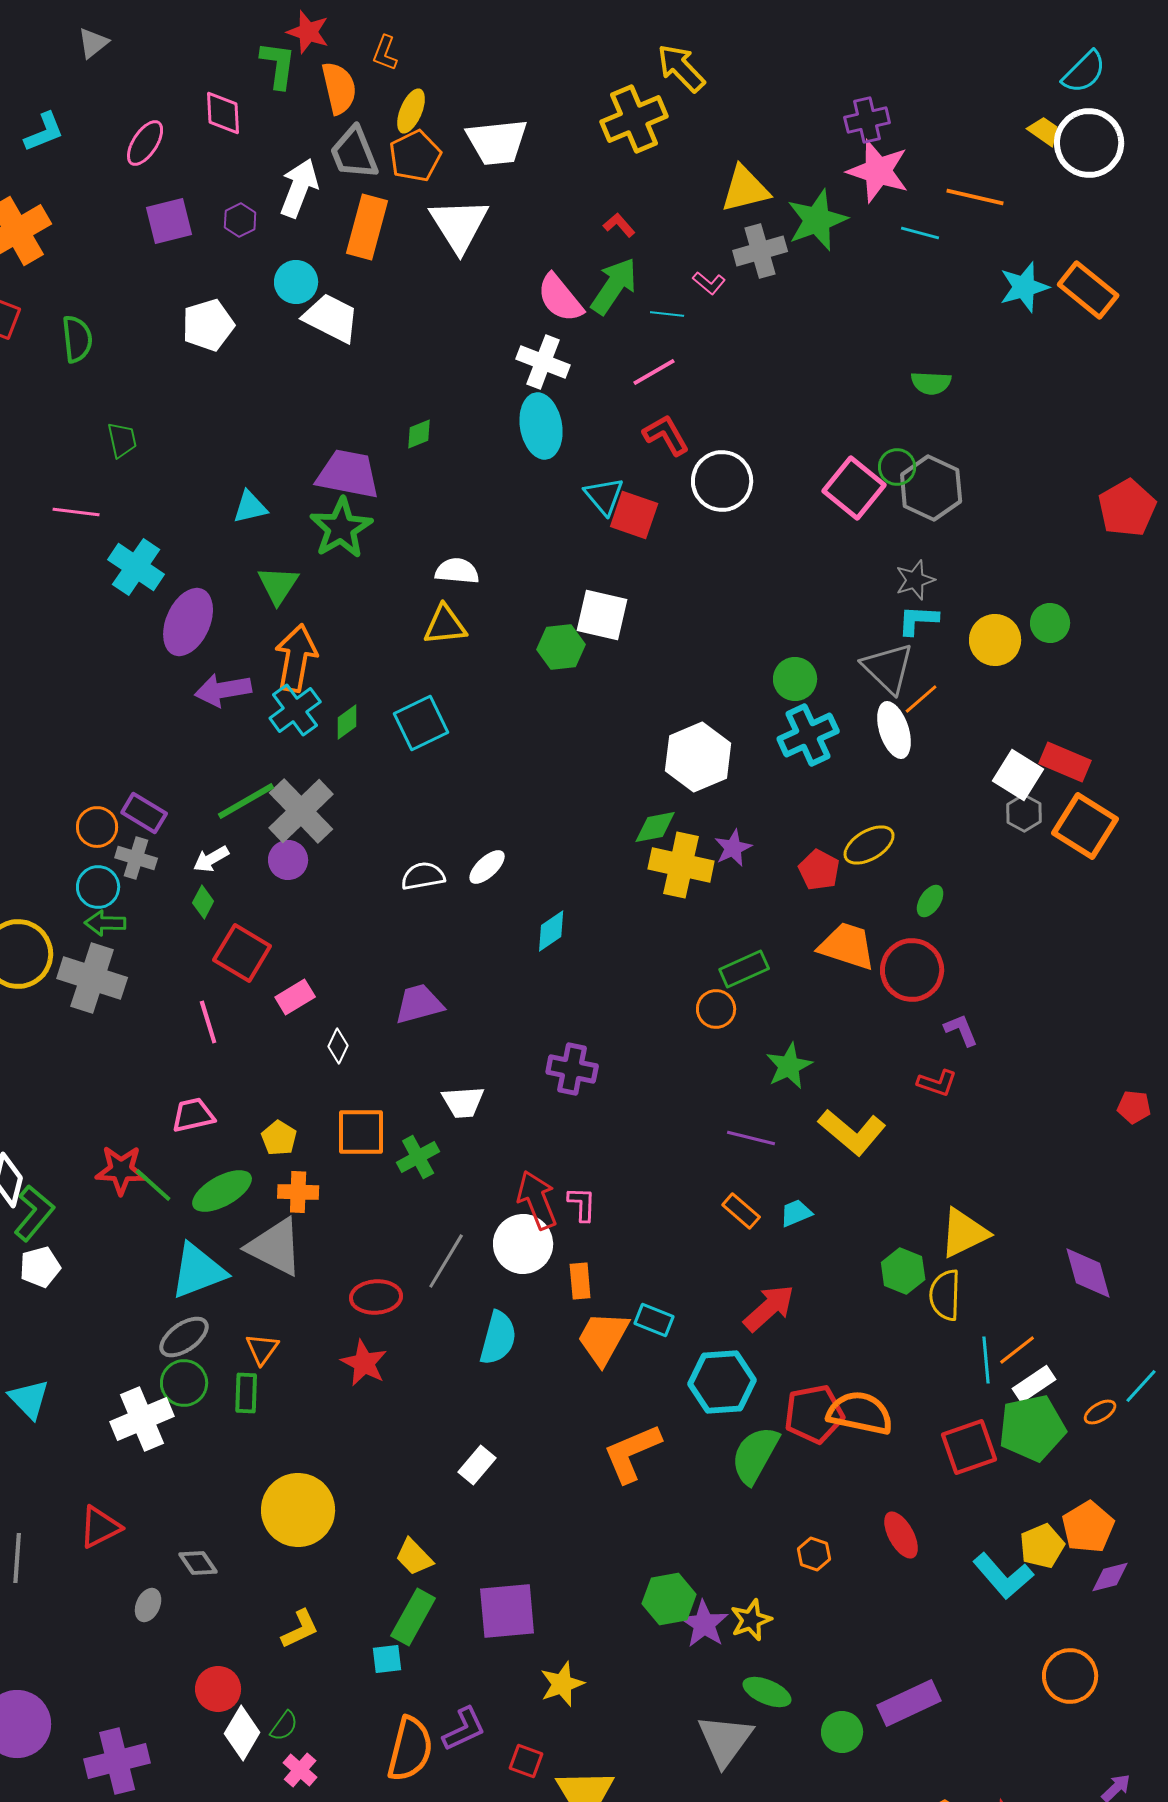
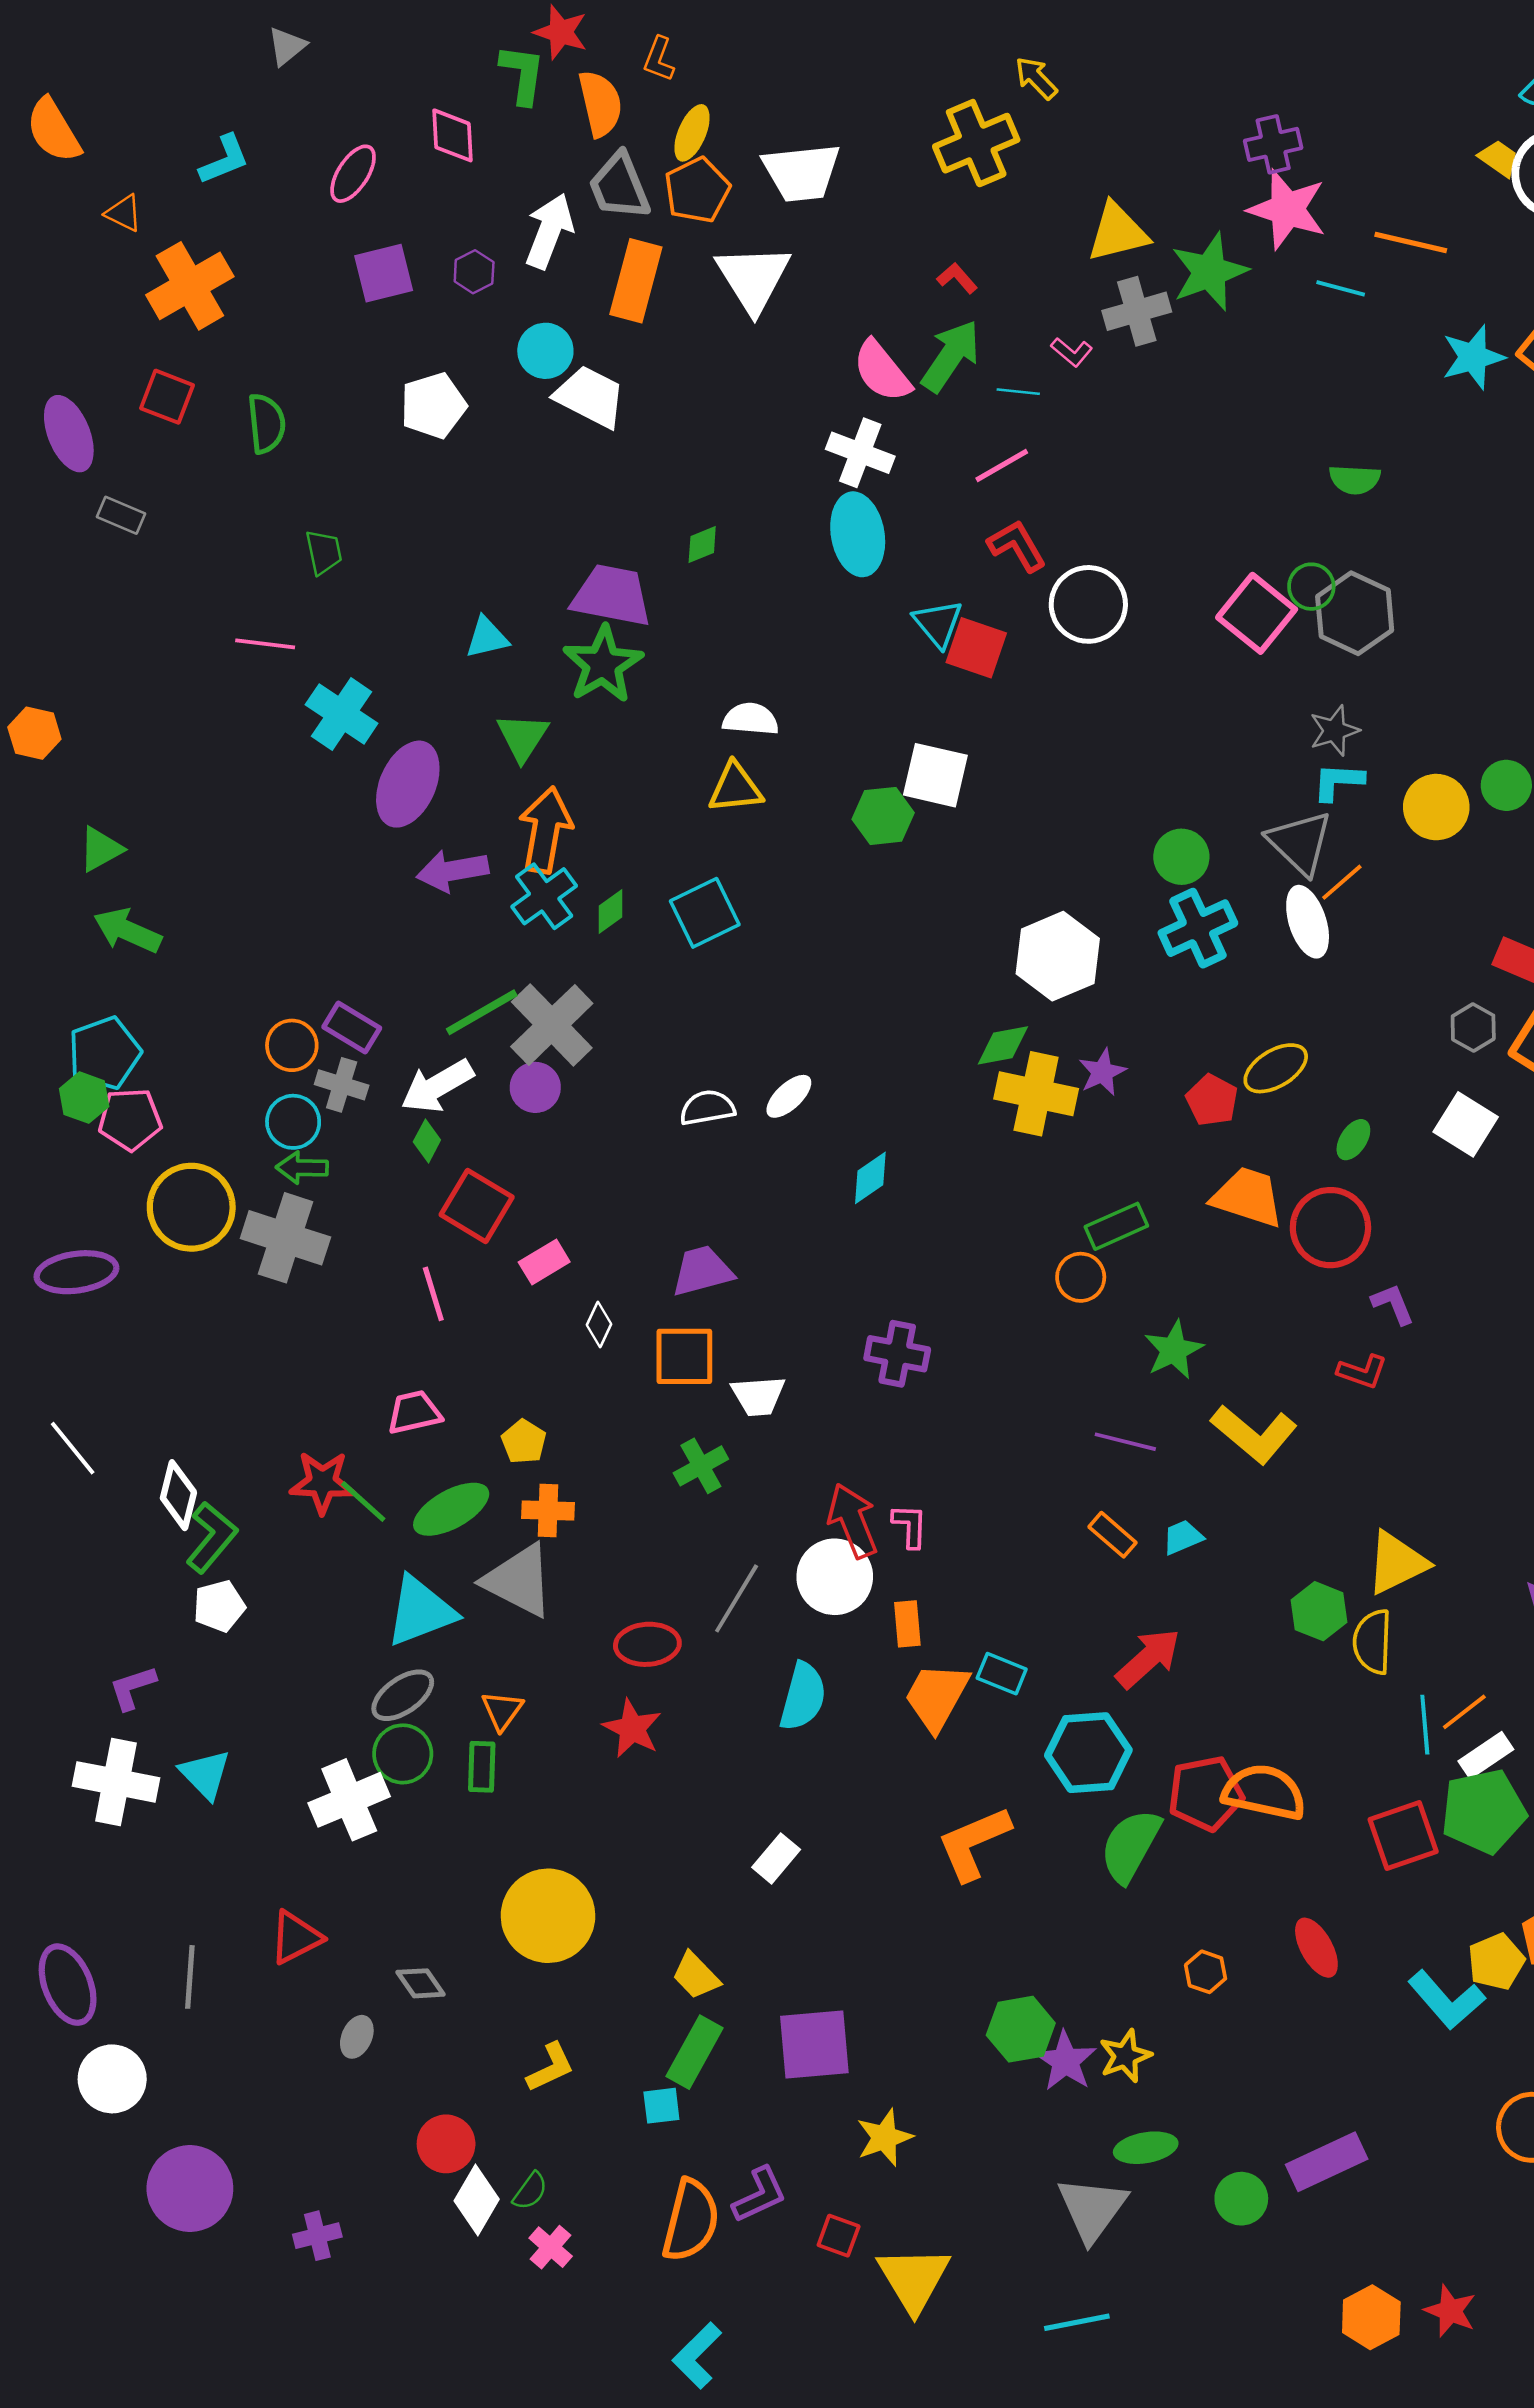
yellow arrow: (681, 68) -> (1036, 78), size x0.7
white square: (1018, 775) -> (1466, 1124), moved
white arrow: (211, 859) -> (437, 1086), size x1.6
orange square: (361, 1132) -> (684, 1356), moved
green ellipse: (767, 1692) -> (1146, 2148), turned -33
purple cross: (117, 1761) -> (317, 2236), size x0.6

